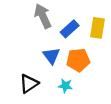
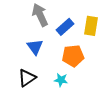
blue triangle: (51, 56) -> (35, 47), moved

